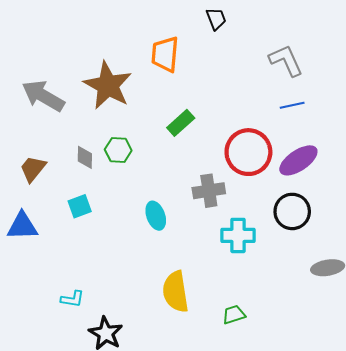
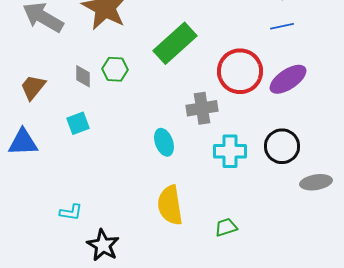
green rectangle: (181, 123) -> (175, 43), size x1.6
black circle: (292, 211) -> (282, 146), moved
cyan ellipse: (156, 216) -> (164, 142), moved

